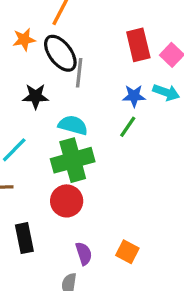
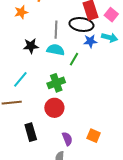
black ellipse: (60, 53) -> (81, 25), moved, turned -40
cyan semicircle: (73, 125) -> (56, 50), moved
green line: (128, 127) -> (74, 59), moved
green cross: (73, 160) -> (56, 83), size x0.7

